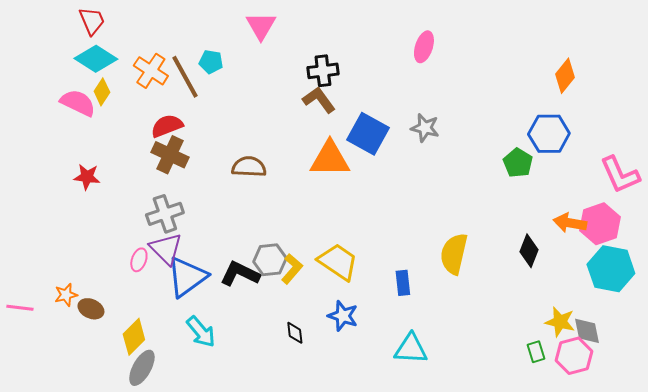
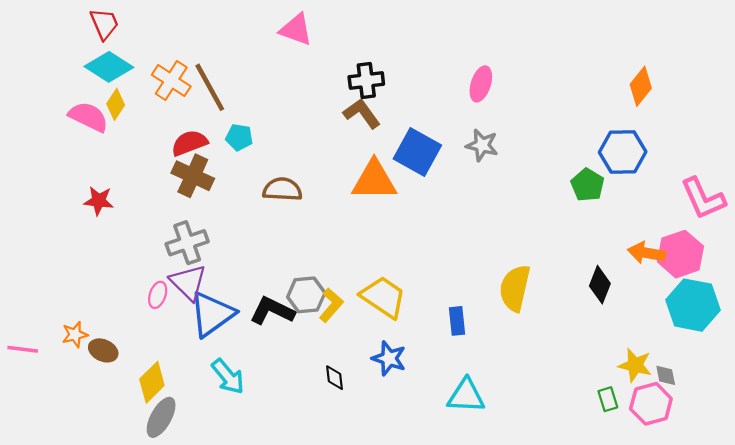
pink triangle: (261, 26) -> (296, 29), turned -40
pink ellipse: (424, 47) -> (481, 84), moved
cyan pentagon: (211, 62) -> (239, 137), moved
gray diamond: (587, 331) -> (666, 375), size x0.7

